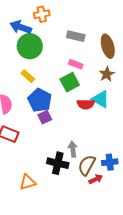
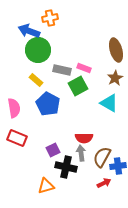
gray rectangle: (76, 36) -> (62, 70), moved
red semicircle: (86, 104) -> (84, 138), moved
purple square: (45, 117) -> (53, 150), moved
brown semicircle: (87, 165) -> (102, 157), moved
orange triangle: (28, 182) -> (46, 186), moved

